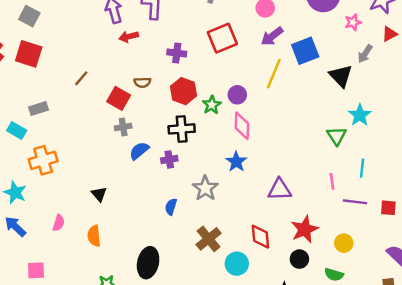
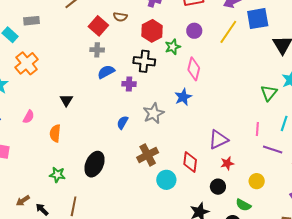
purple circle: (237, 95) -> (194, 31), moved
orange cross: (43, 160) -> (27, 63), turned -35
purple triangle: (279, 190) -> (218, 139), moved, turned -35
red star: (305, 229) -> (227, 163), size x0.6

